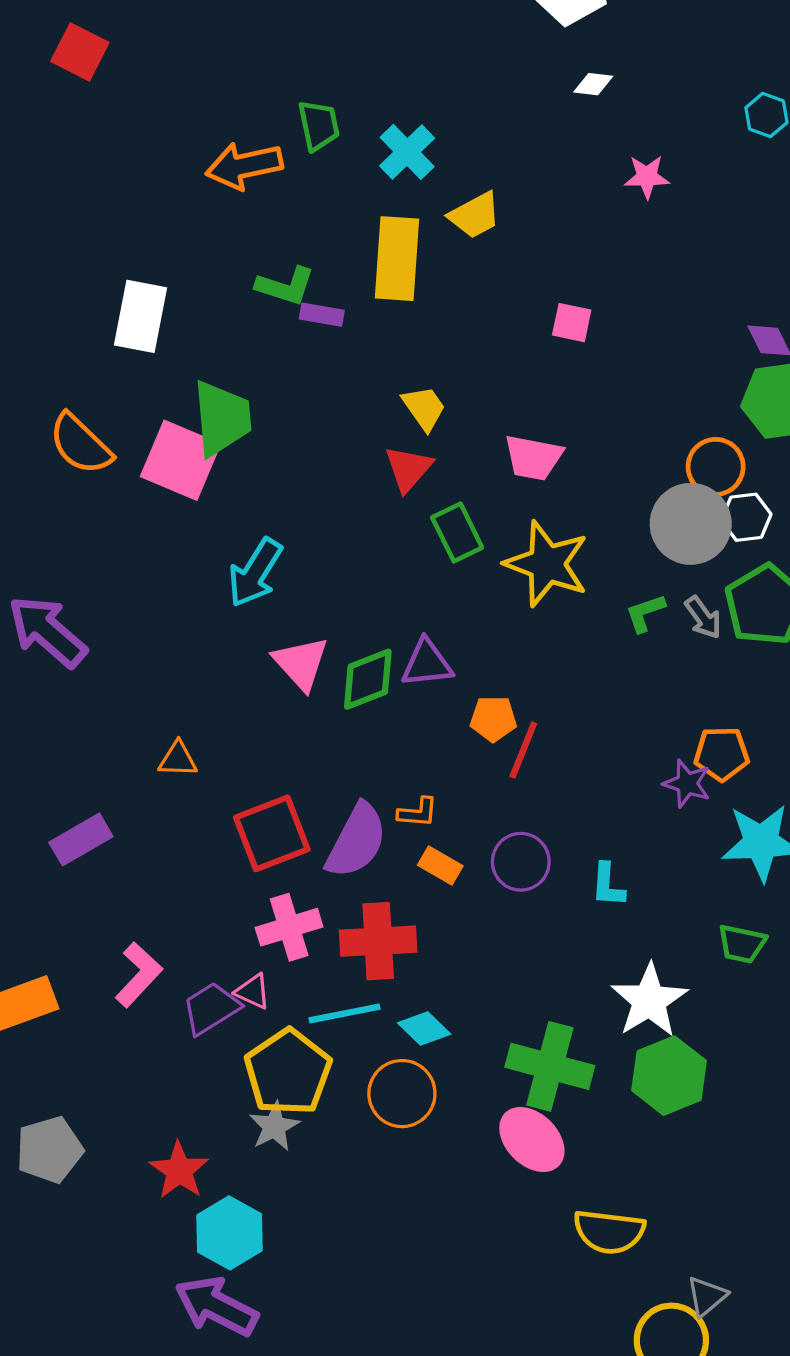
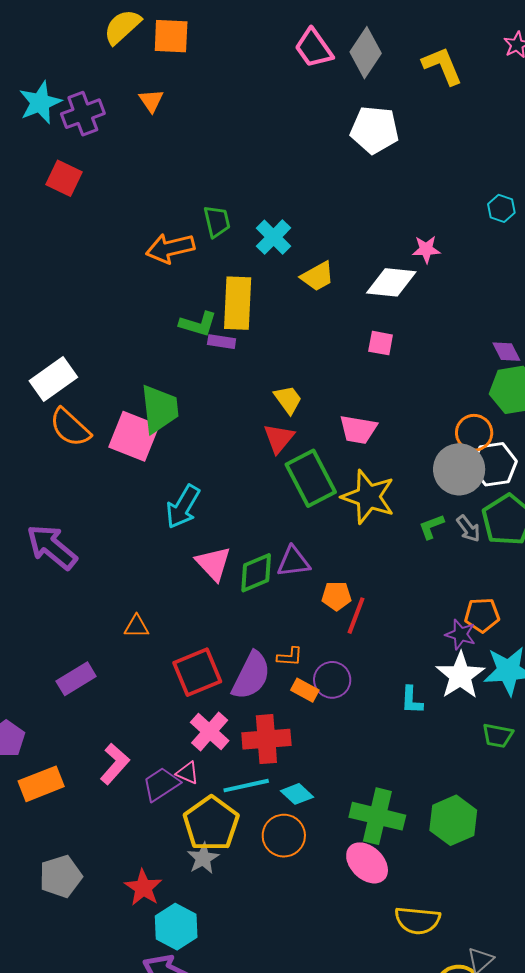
white diamond: (593, 84) -> (391, 282), moved, size x2.0
yellow rectangle: (397, 259) -> (238, 303), moved
white rectangle: (140, 316) -> (53, 379), moved, turned 45
white hexagon: (746, 517) -> (494, 464), size x1.4
green rectangle: (457, 532) -> (311, 478), size x1.5
purple circle: (521, 862) -> (332, 680), moved
pink cross: (289, 927) -> (210, 731), turned -30
white star: (649, 1001) -> (460, 675), moved

